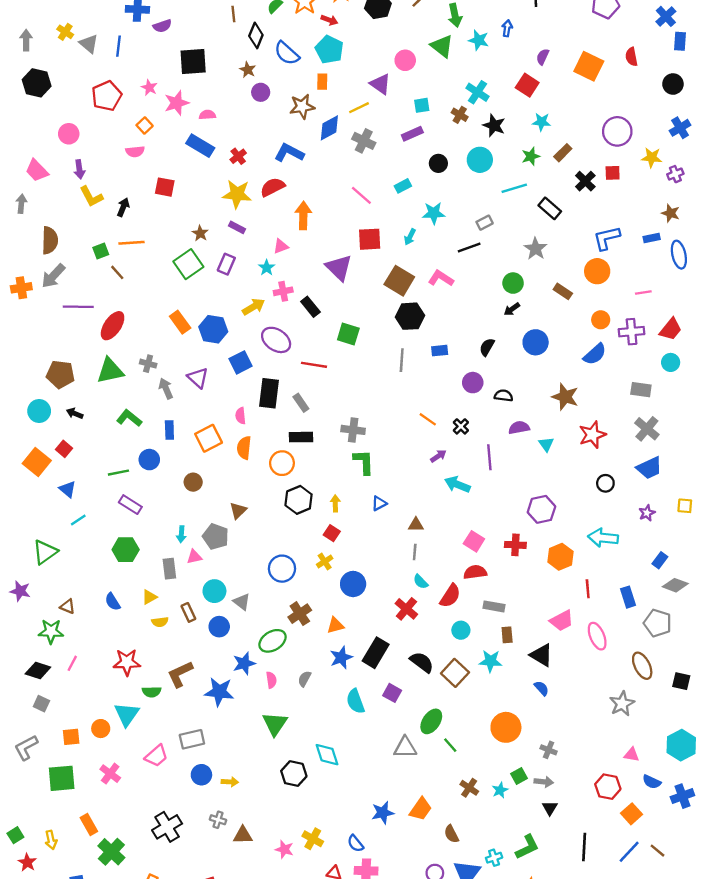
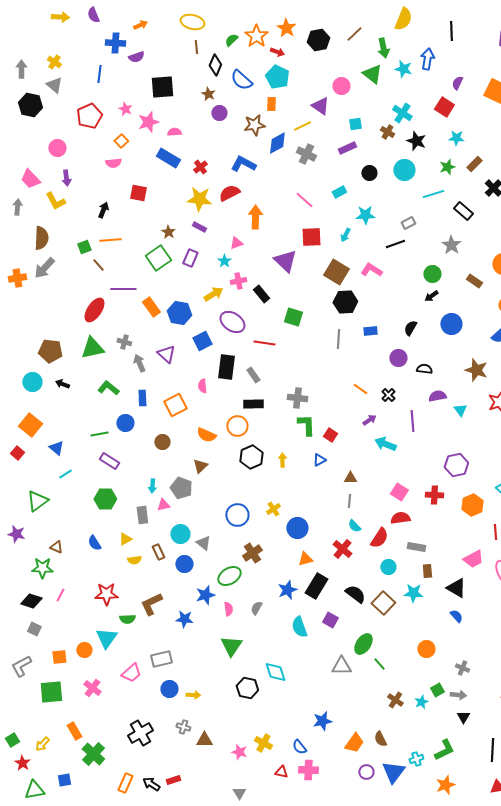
blue arrow: (507, 28) -> (427, 59), size x1.5
gray triangle: (89, 44) -> (54, 85), moved
yellow L-shape: (91, 197) -> (55, 201), moved
purple line: (78, 307) -> (123, 289), moved
orange semicircle: (244, 448) -> (206, 435), moved, turned -72
red square: (64, 449) -> (17, 453), moved
red square: (332, 533) -> (330, 435), moved
orange triangle: (335, 625) -> (305, 559), moved
blue star: (219, 692) -> (184, 619), size x0.7
orange circle: (506, 727) -> (426, 649), size x0.7
orange trapezoid: (421, 809) -> (354, 743), moved
yellow arrow: (51, 840) -> (42, 744), turned 56

